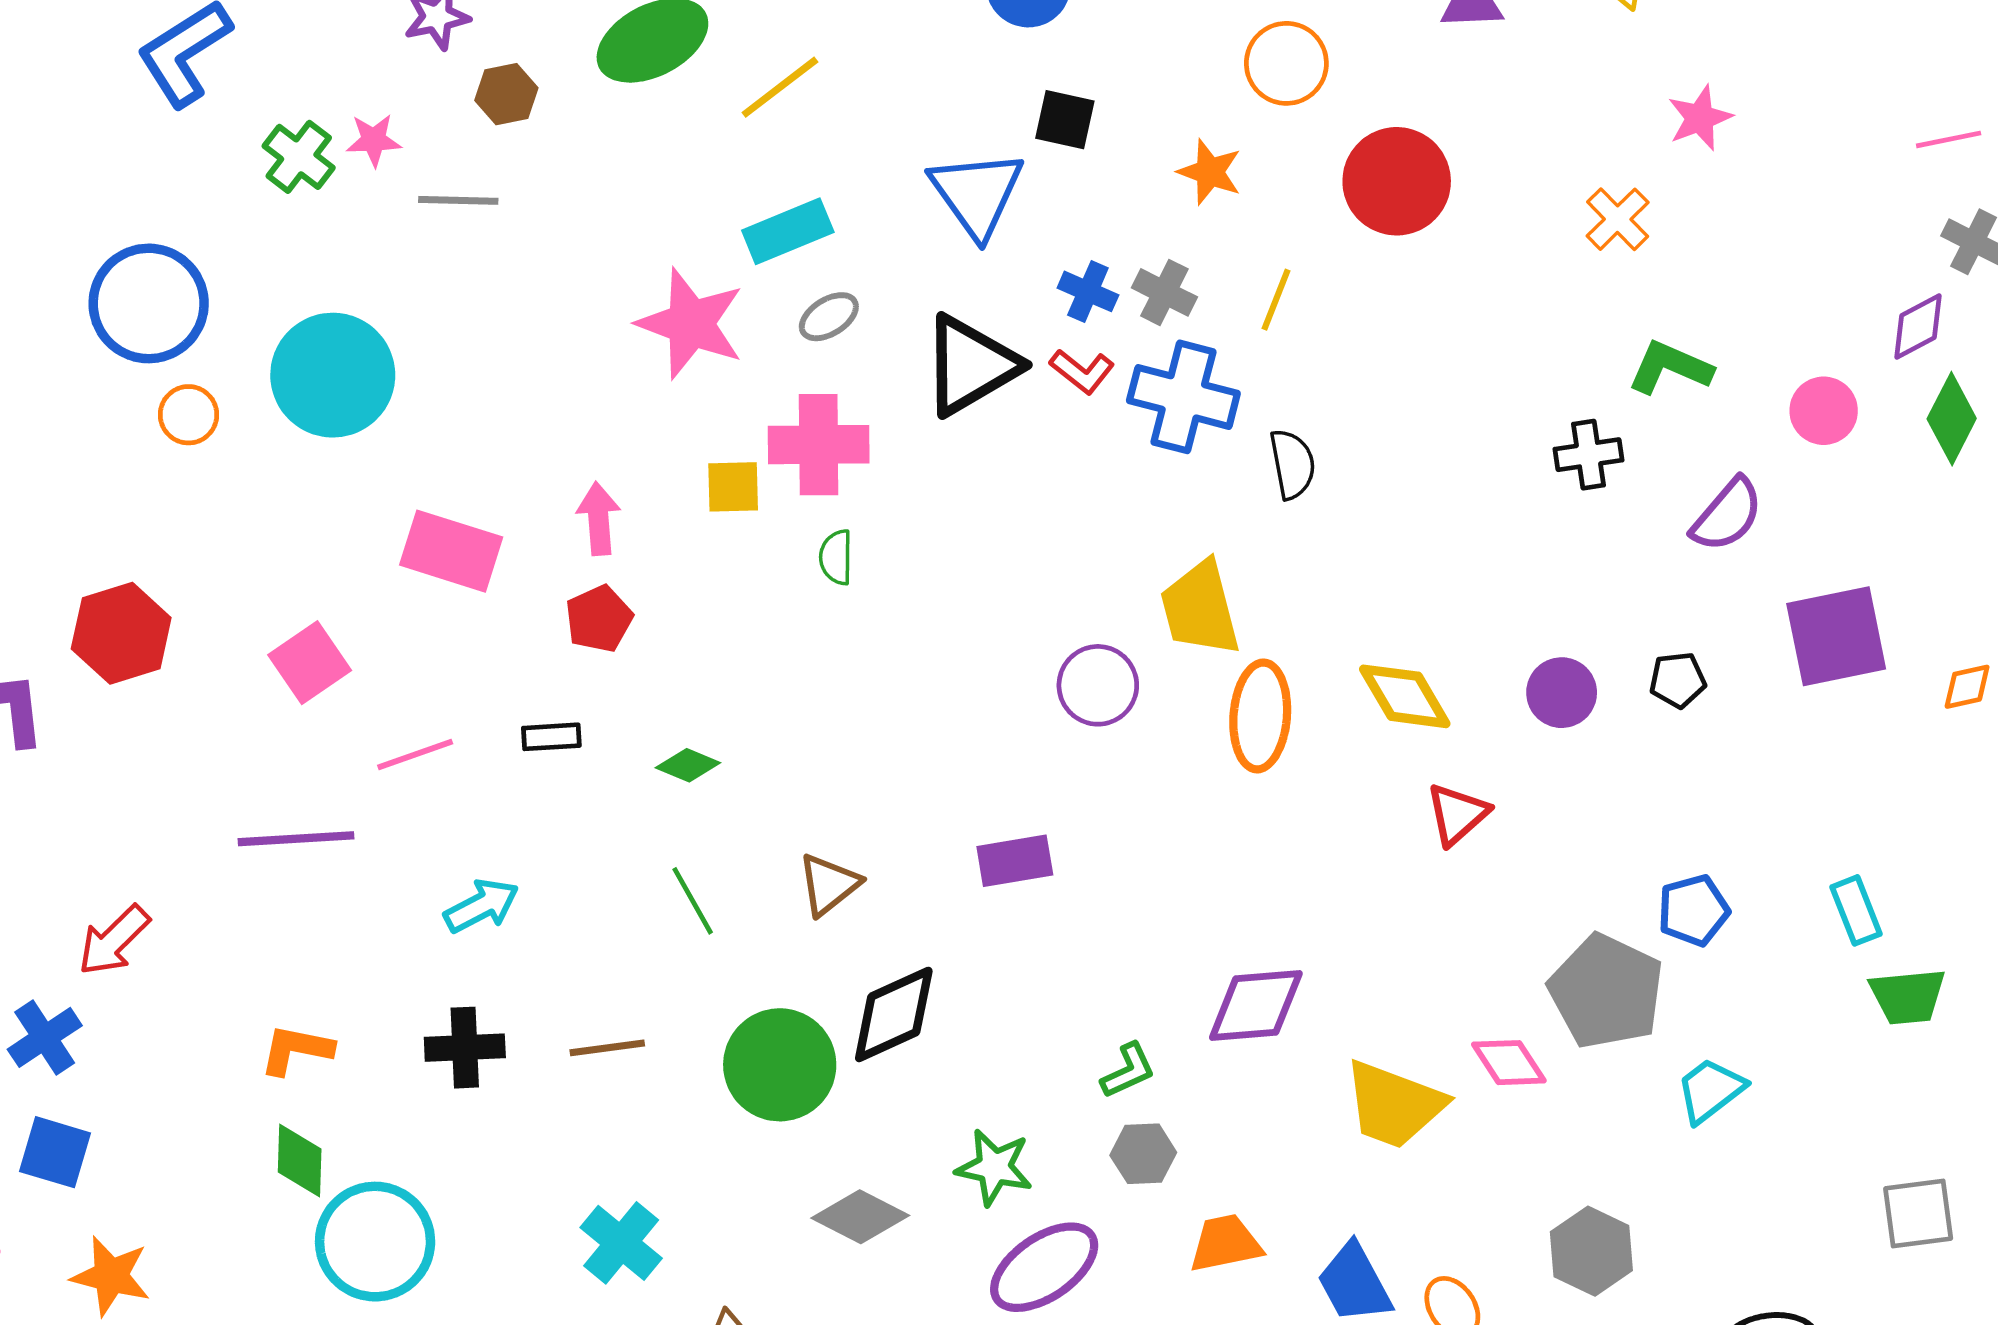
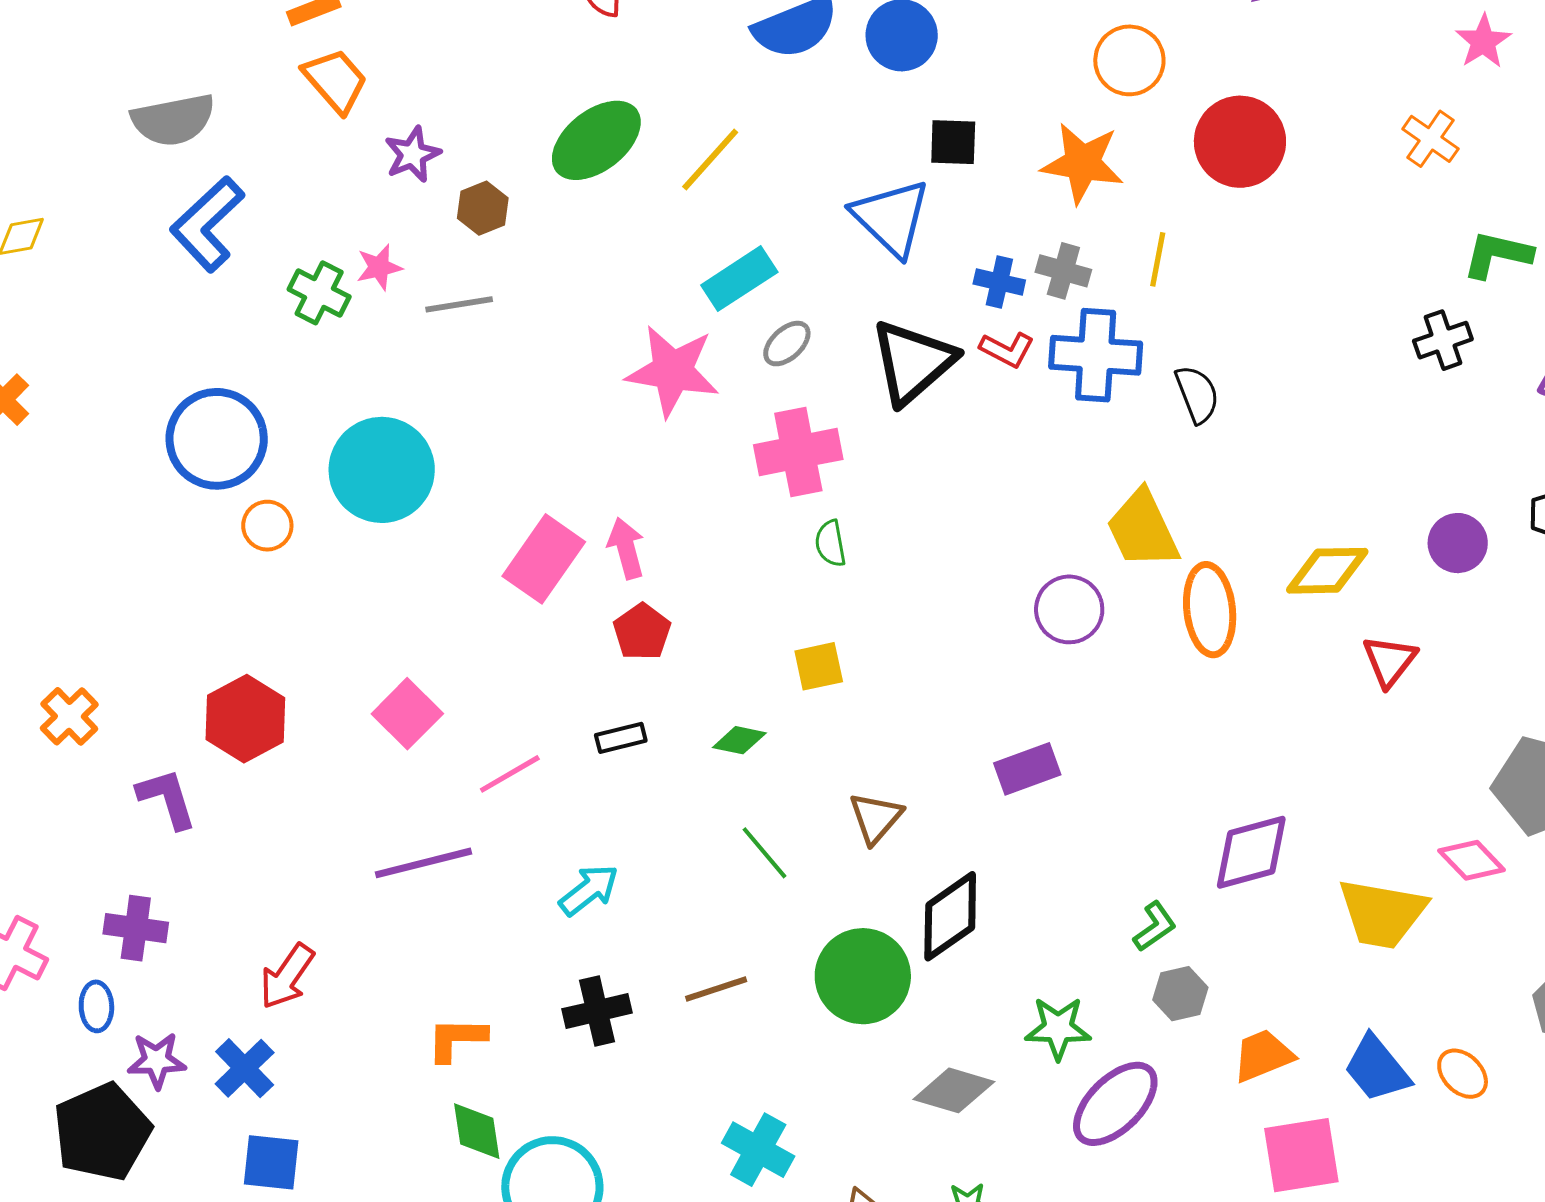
orange star: (1210, 172) -> (1082, 163), size x1.5
yellow square: (733, 487) -> (819, 666), moved
pink rectangle: (451, 551) -> (544, 559), moved, turned -62
yellow diamond: (1405, 696) -> (1327, 571), turned -50

